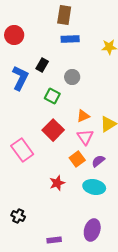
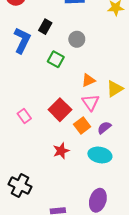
red square: (53, 130) -> (60, 110), moved
pink rectangle: (22, 150) -> (24, 116), size x0.6
black cross: (18, 216) -> (20, 186), size x1.5

